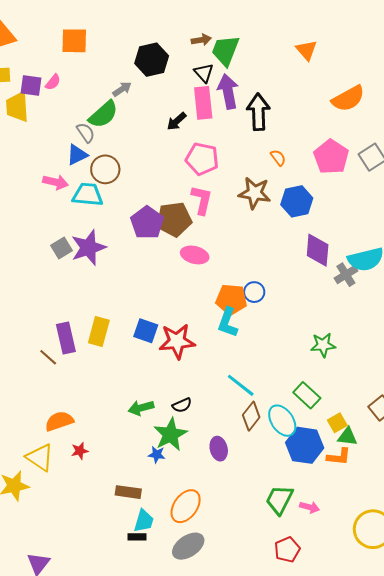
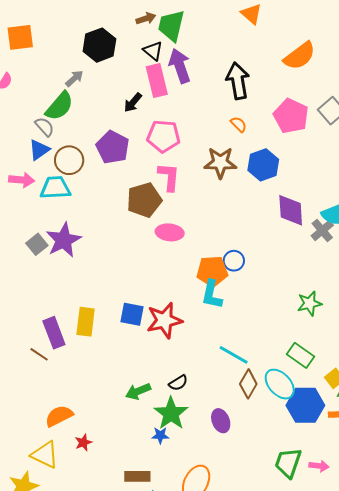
black arrow: (258, 112) -> (238, 81), moved
purple pentagon: (147, 223) -> (113, 147), moved

